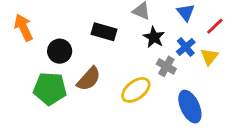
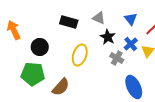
black rectangle: (104, 32) -> (69, 22), moved
brown semicircle: (89, 79) -> (61, 87), moved
yellow ellipse: (136, 90) -> (80, 55), moved, turned -35

